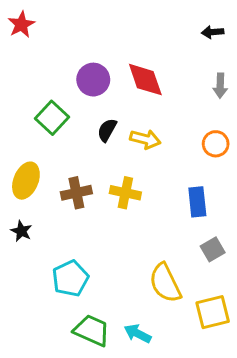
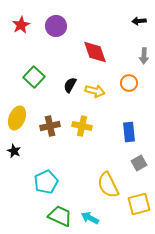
red star: (21, 24) -> (21, 25), moved
purple circle: (93, 80) -> (56, 26), moved
orange circle: (216, 144) -> (129, 83), moved

